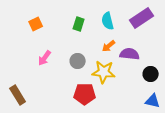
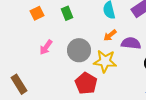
green rectangle: (79, 24) -> (67, 13), moved, turned -40
gray circle: (78, 61) -> (79, 50), size x1.5
red pentagon: (85, 94) -> (86, 83), turned 30

